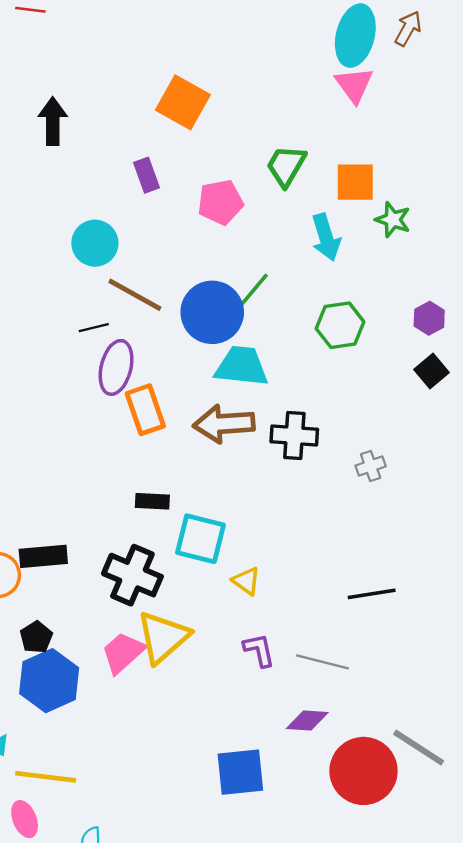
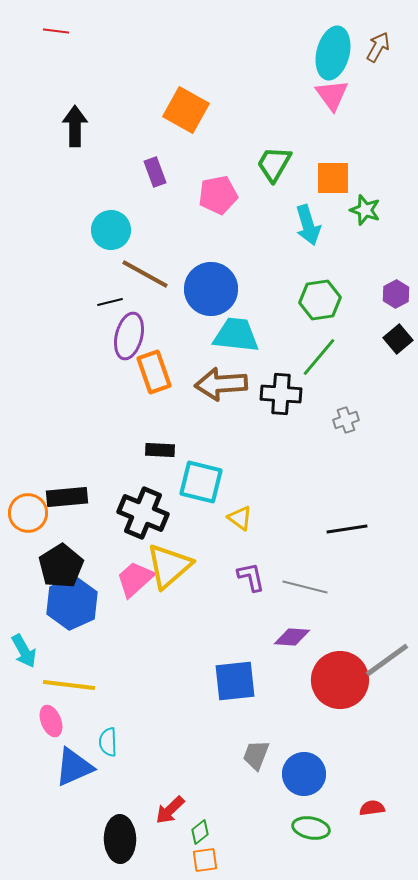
green line: (250, 295) -> (319, 357), moved
black pentagon: (36, 637) -> (61, 566), size x1.6
gray line: (419, 747) -> (387, 660), turned -69

